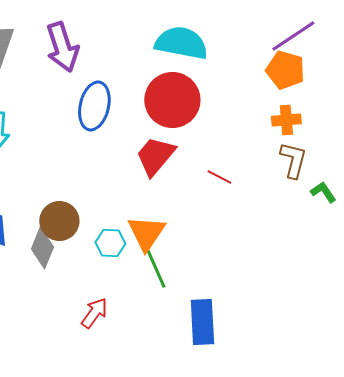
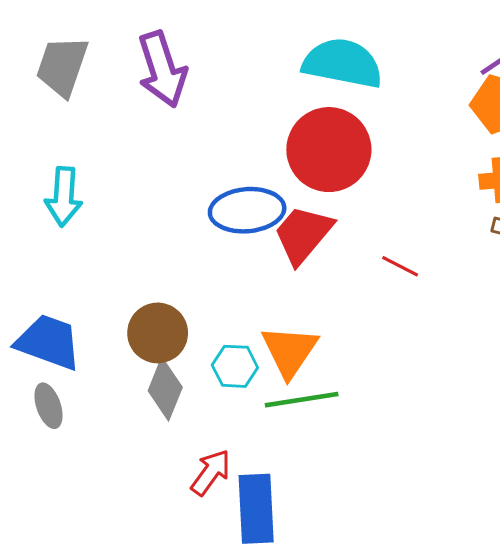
blue ellipse: (94, 106) -> (247, 210), moved, turned 72
gray diamond: (42, 248) -> (165, 389), moved
green line: (154, 265) -> (302, 400), turned -75
blue rectangle: (202, 322) -> (256, 509), moved

